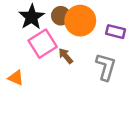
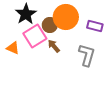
brown circle: (61, 16) -> (50, 25), moved
orange triangle: (16, 78) -> (13, 48), moved

